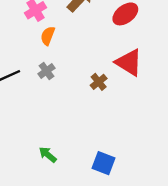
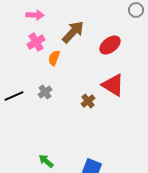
orange semicircle: (48, 36) -> (54, 58), moved

